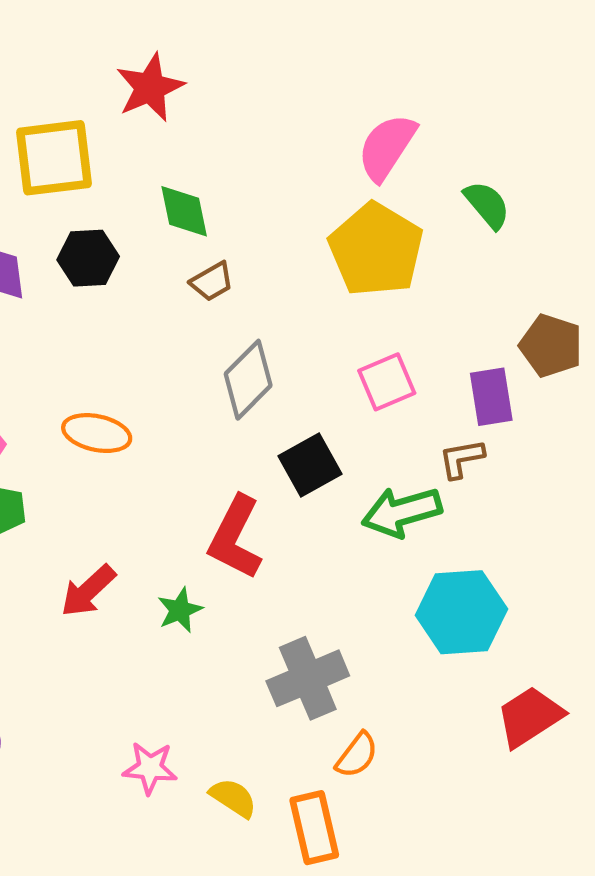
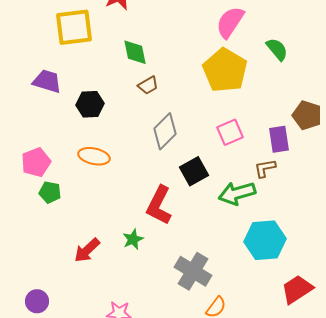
black hexagon: (88, 258) -> (90, 104), moved
red arrow: (88, 591) -> (87, 250), moved
gray cross: (308, 678) -> (193, 271), turned -36

